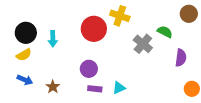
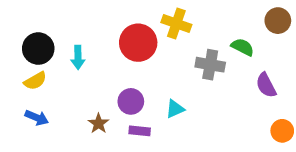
gray cross: (143, 44) -> (210, 65), turned -30
purple semicircle: (181, 58) -> (266, 85), turned 144
brown star: (53, 87) -> (98, 123), moved
cyan triangle: (119, 88) -> (175, 109), moved

